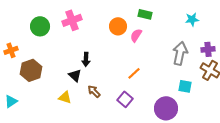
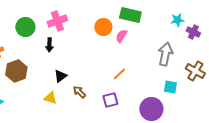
green rectangle: (145, 14) -> (130, 15), size x1.5
purple cross: (208, 49) -> (193, 32), moved, turned 32
black arrow: (86, 59) -> (49, 45), moved
black triangle: (75, 75) -> (60, 76), turned 40
purple square: (125, 99) -> (110, 100), turned 35

